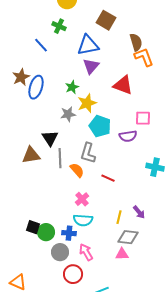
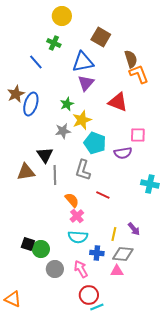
orange semicircle: (77, 170) -> (72, 200), moved
blue cross: (69, 233) -> (97, 253), moved
red circle: (73, 274) -> (89, 295), moved

